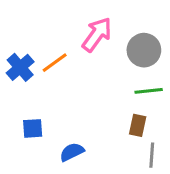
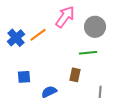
green line: (149, 91) -> (88, 53), moved
brown rectangle: (138, 125) -> (75, 75), moved

